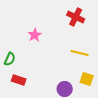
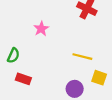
yellow line: (80, 53) -> (82, 57), moved

